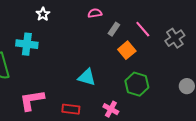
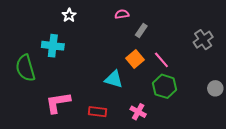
pink line: (143, 29) -> (161, 60), moved
orange square: (127, 50) -> (135, 59), moved

